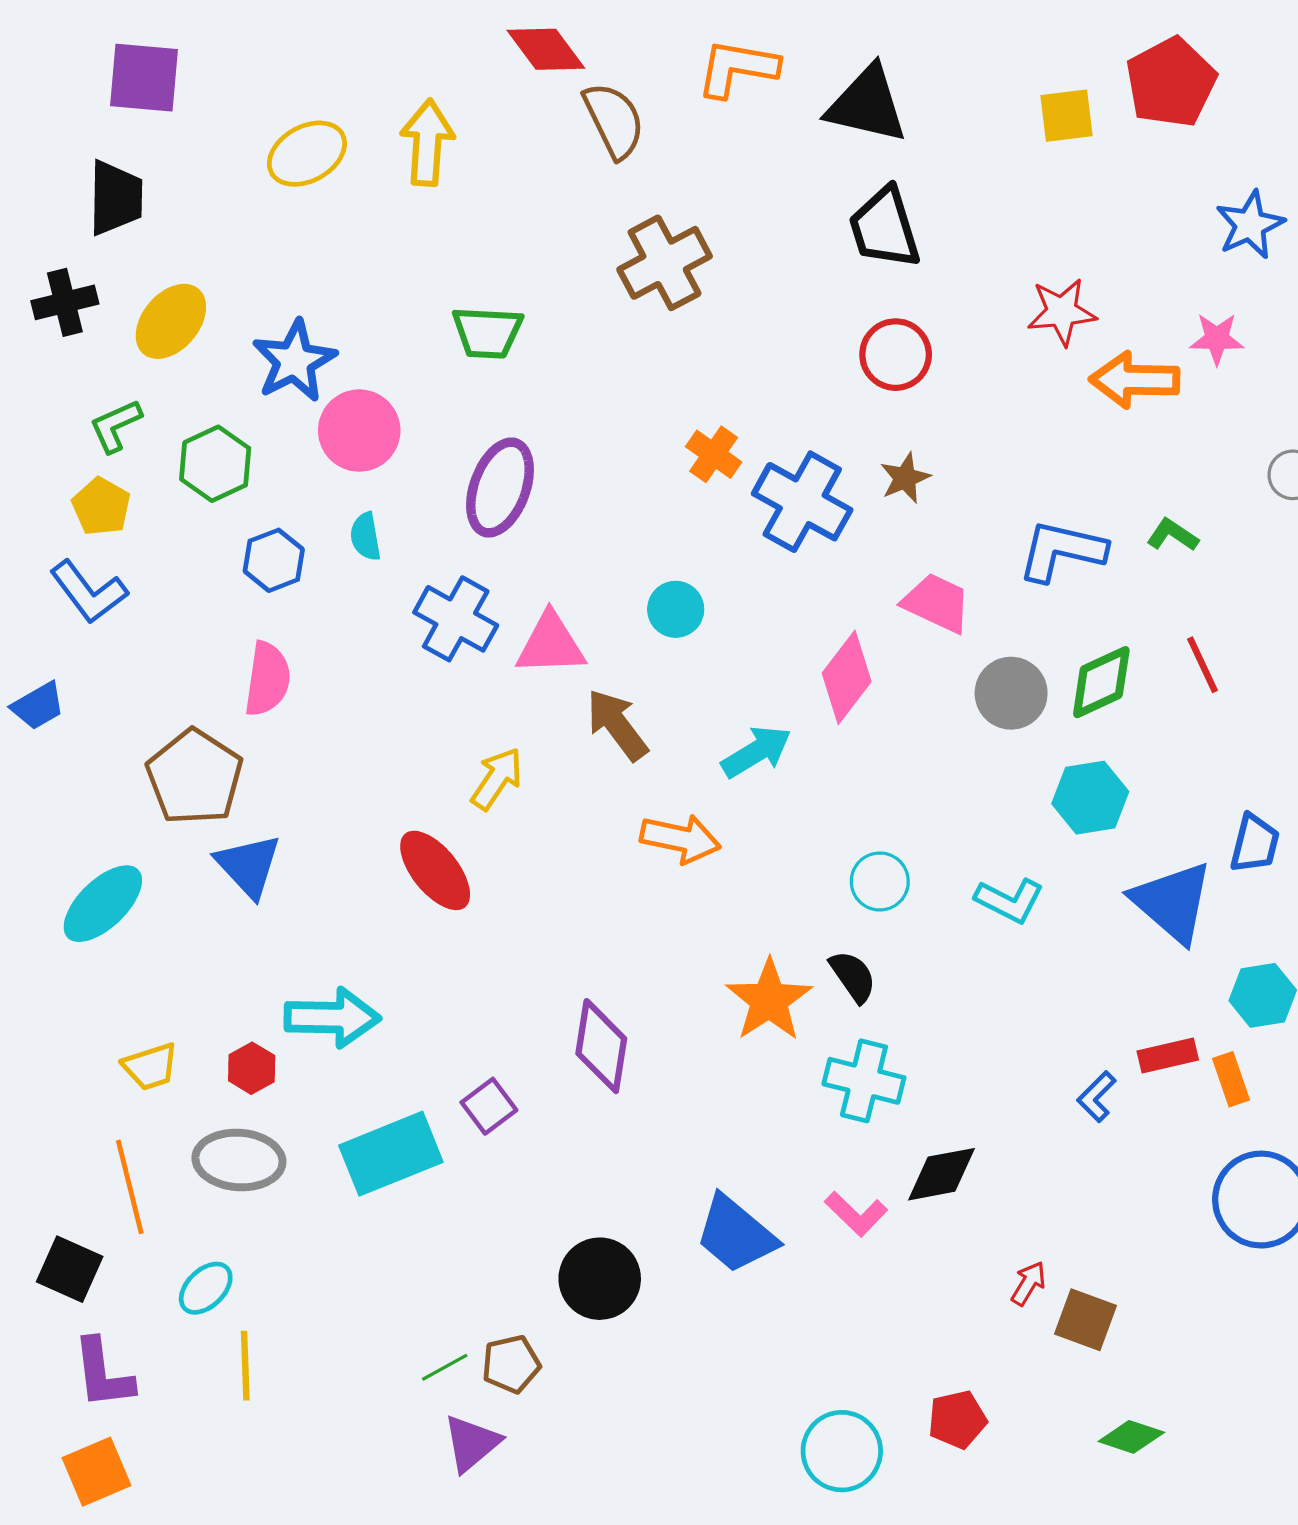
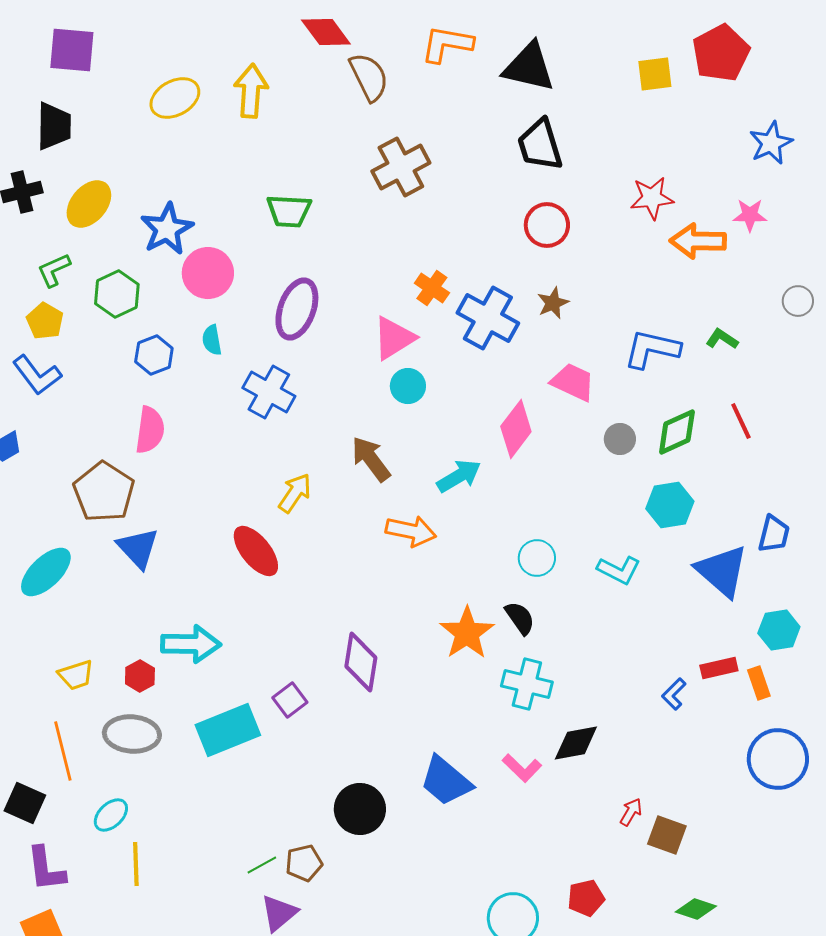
pink triangle: (551, 644) -> (394, 338), moved, turned -30
gray circle: (1011, 693) -> (620, 439), size x0.7

